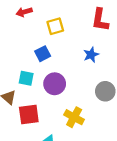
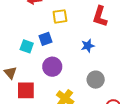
cyan square: (26, 78) -> (27, 46), moved

